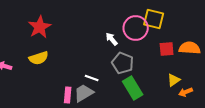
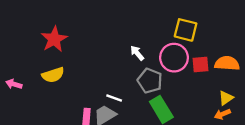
pink circle: (136, 28) -> (174, 58), moved
yellow triangle: (174, 80) -> (226, 98), moved

